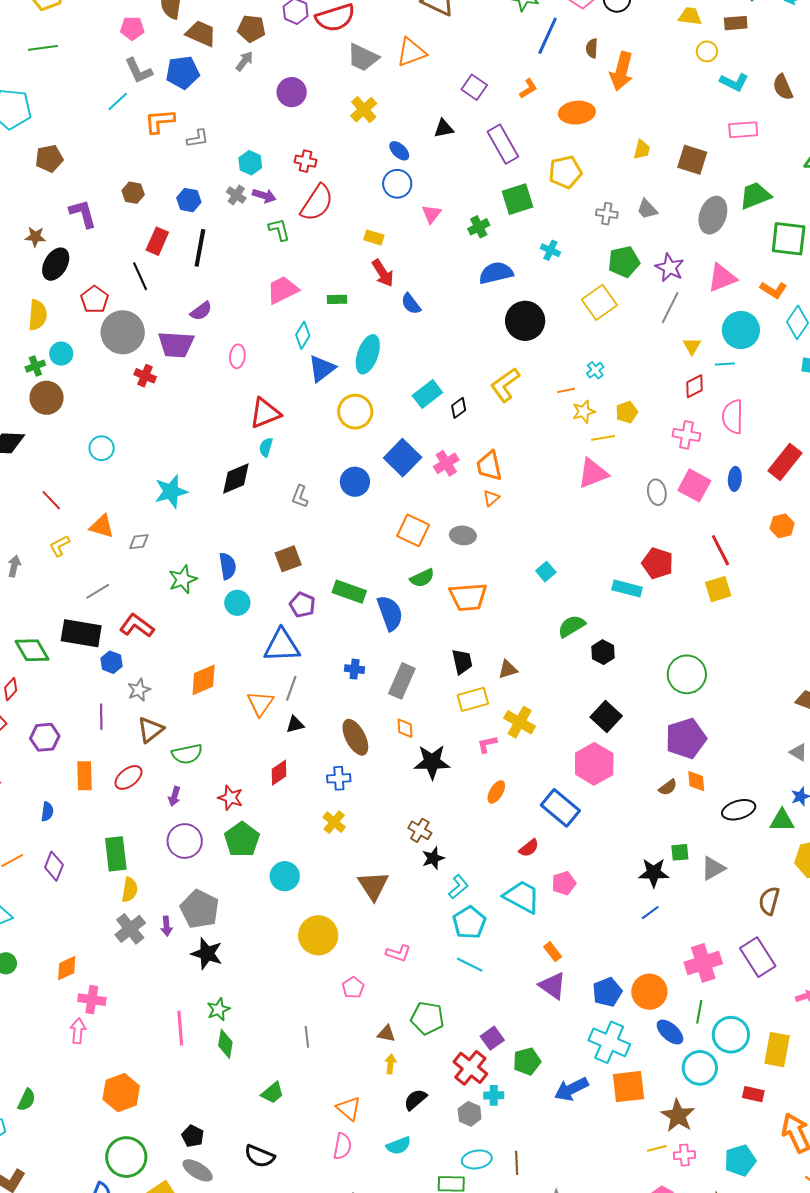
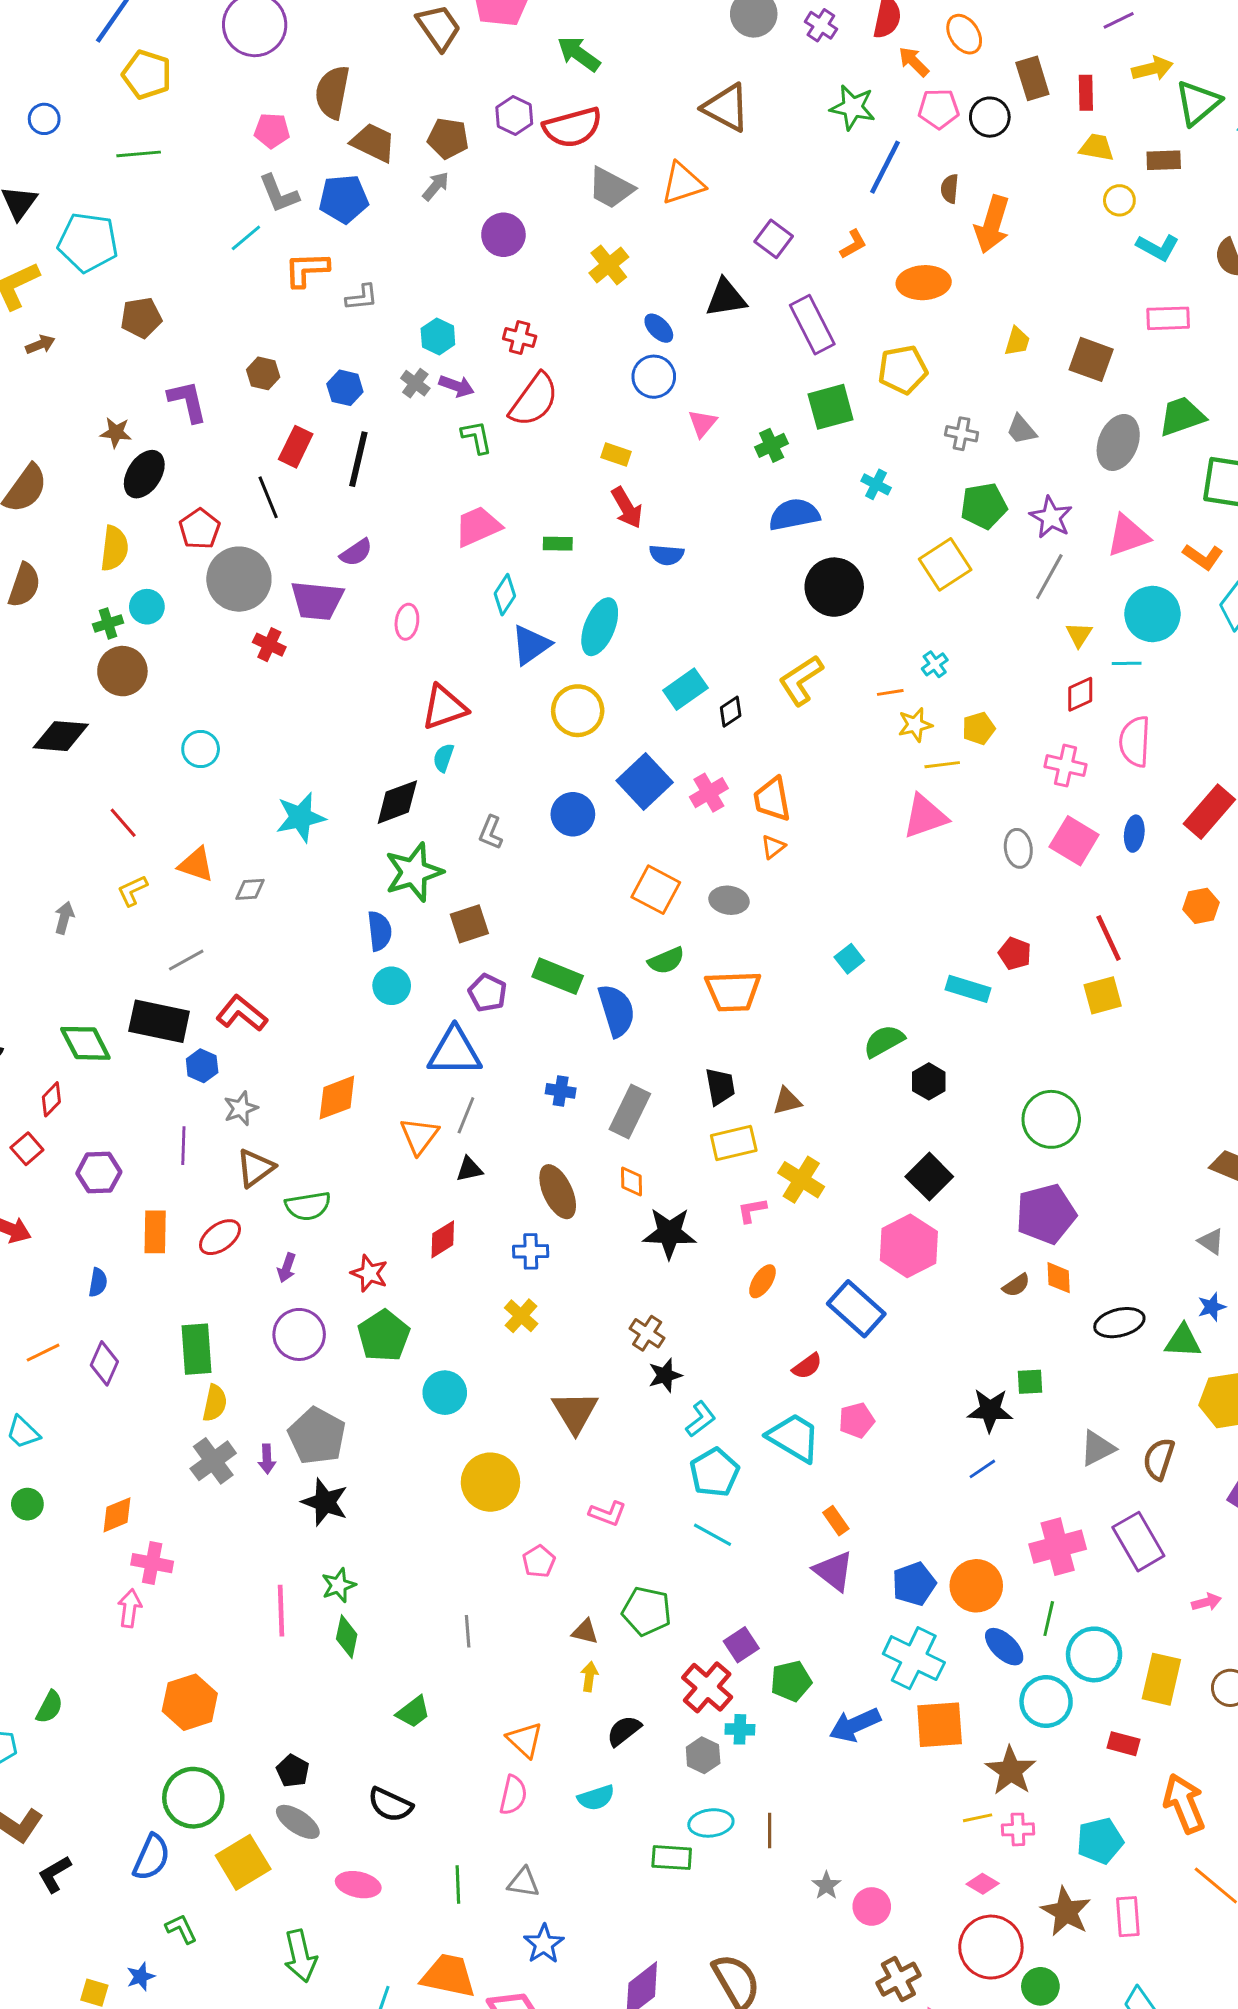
black triangle: (444, 128) -> (726, 298), size x1.4
blue semicircle: (411, 304) -> (667, 555), turned -50
red pentagon: (658, 563) -> (1015, 954), size x0.7
green star: (183, 579) -> (414, 872), moved, size x1.4
gray triangle: (713, 868) -> (1098, 1448), moved

